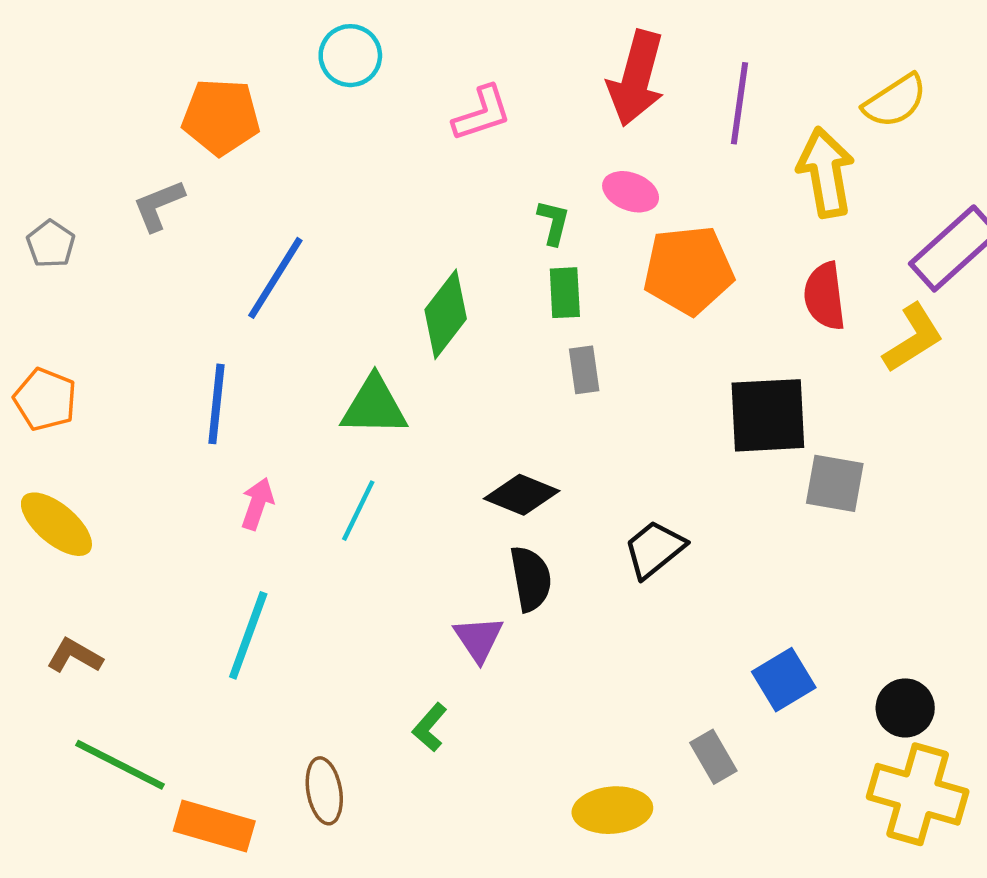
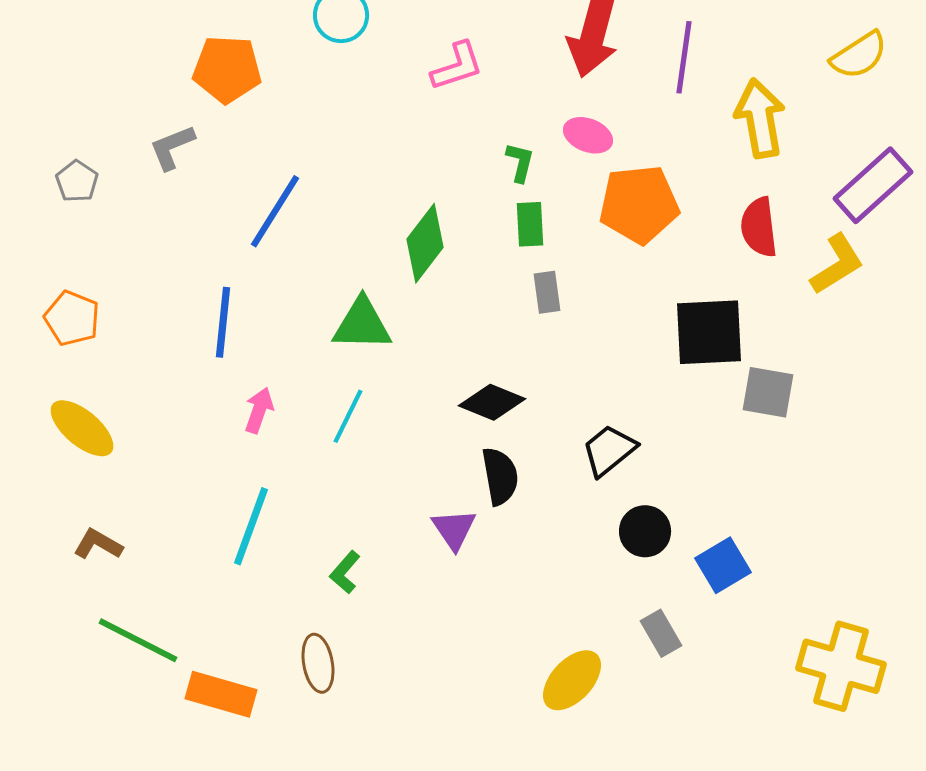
yellow semicircle: (895, 101) -> (859, 55), moved
black circle: (905, 708) -> (645, 531), moved
green L-shape: (430, 727) -> (345, 572), moved
yellow ellipse: (612, 810) -> (572, 680), turned -42

